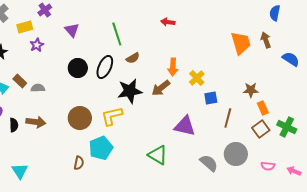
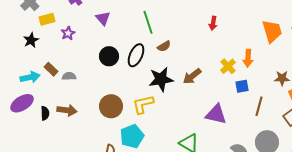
red arrow: (168, 22) -> (213, 23), moved, turned -88
yellow rectangle: (25, 27) -> (47, 19), moved
orange arrow: (173, 67) -> (248, 58), moved

